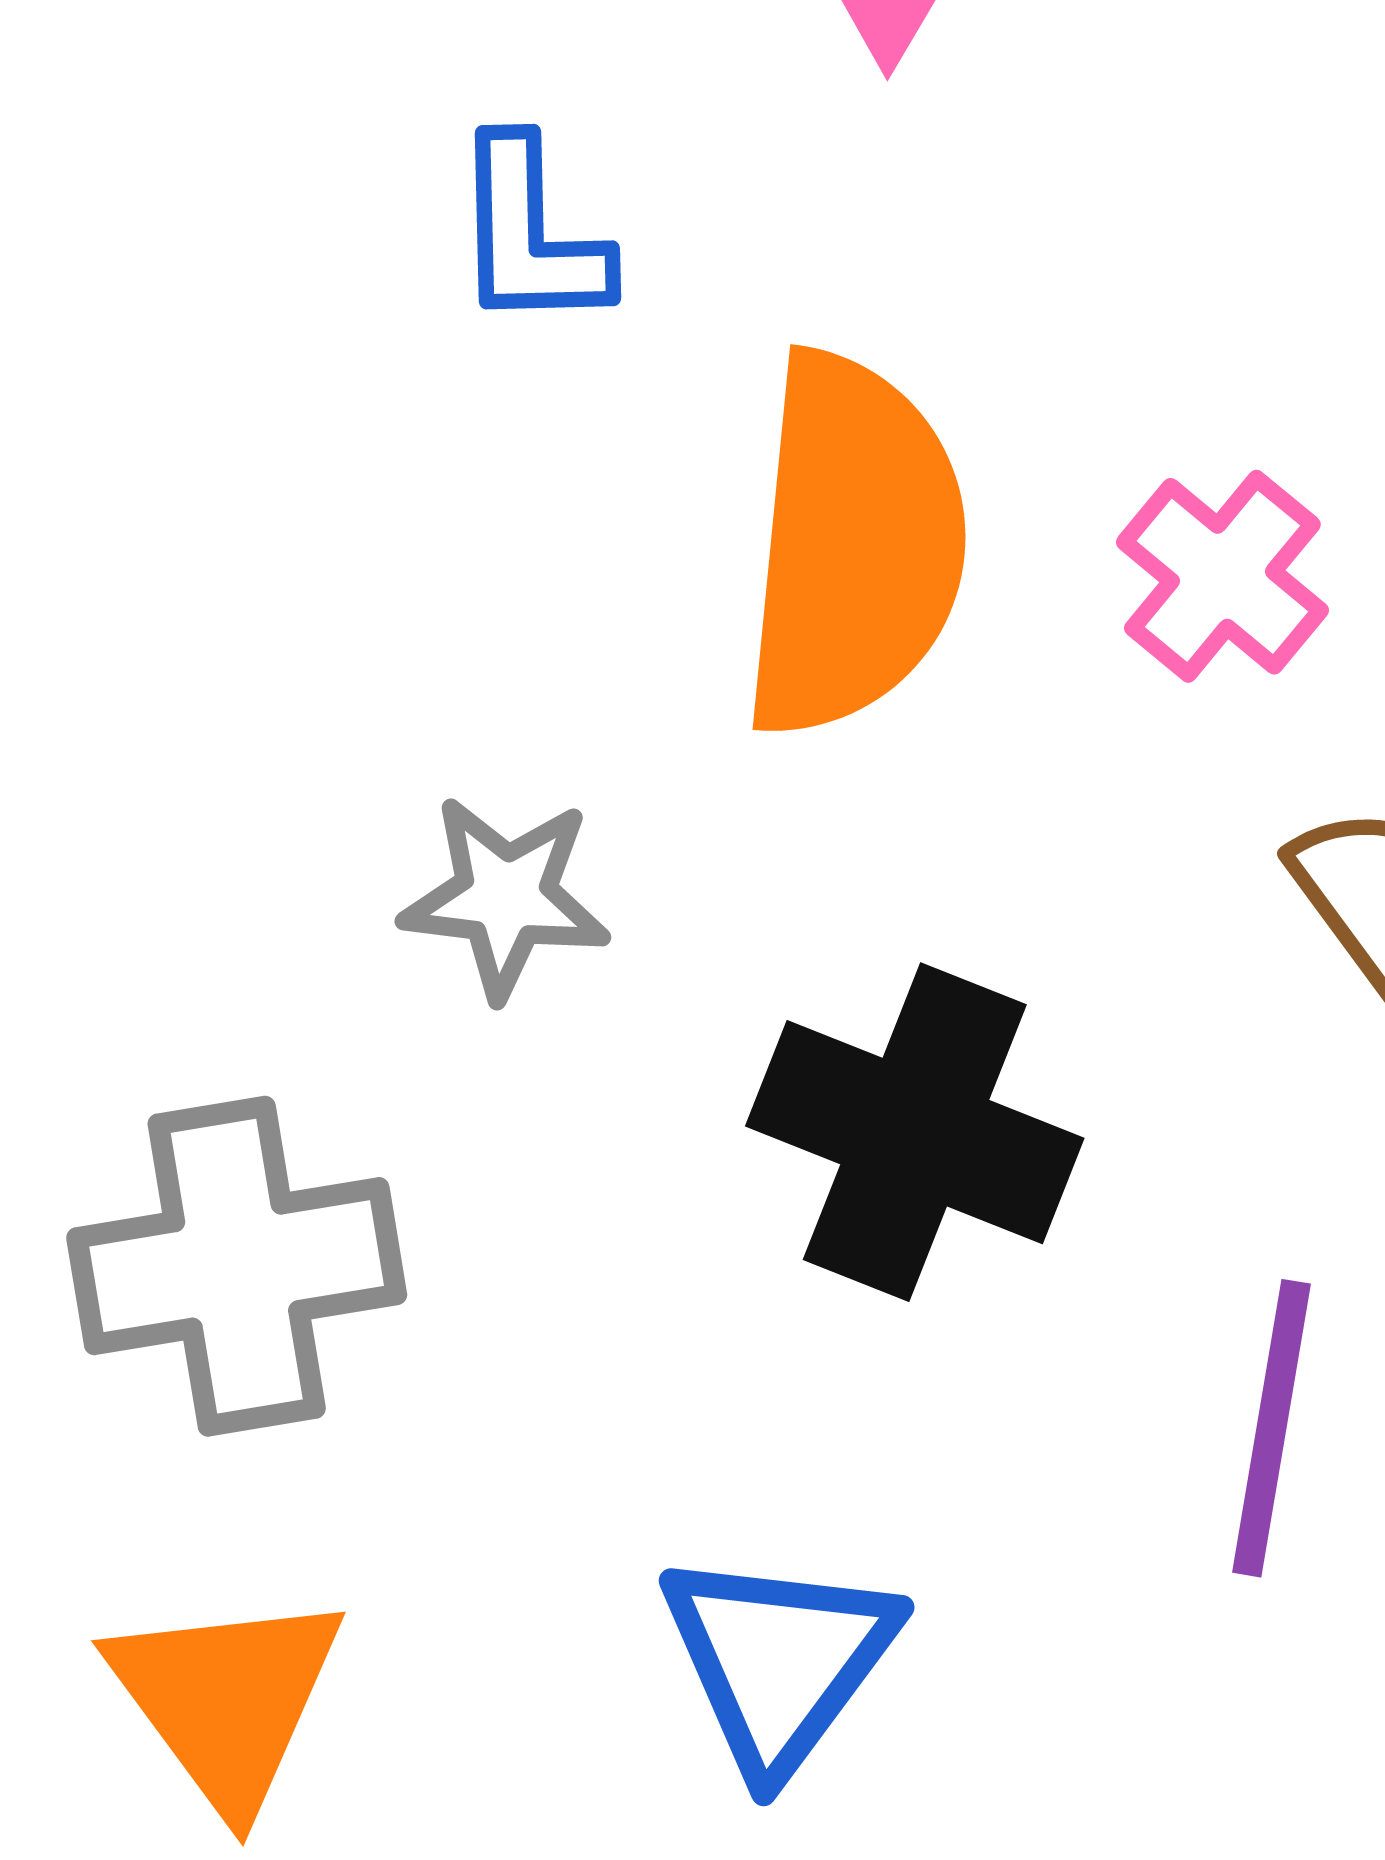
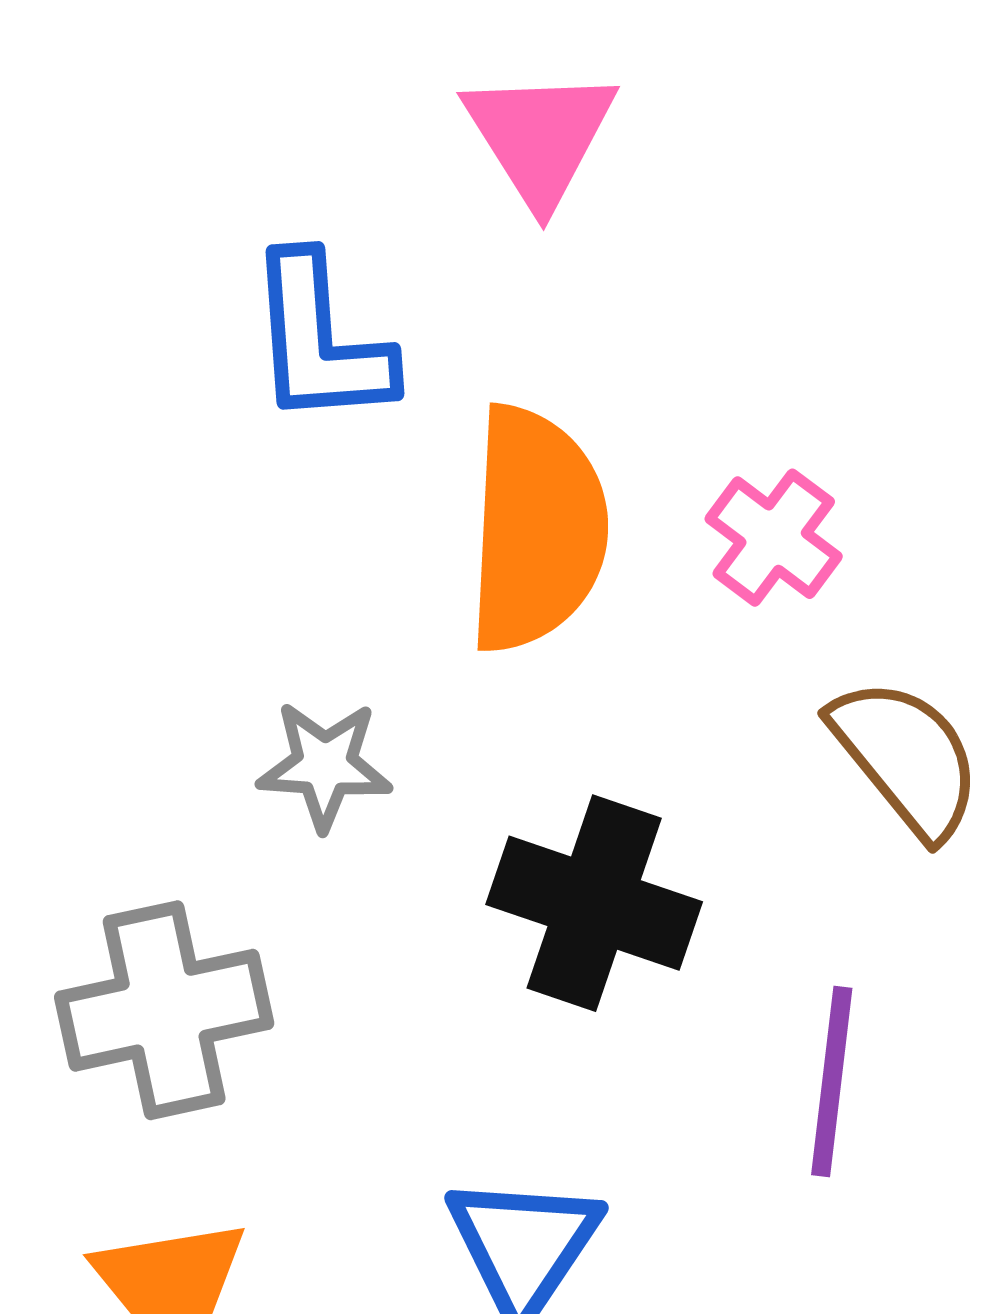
blue L-shape: (530, 235) -> (320, 340), size x1.4

